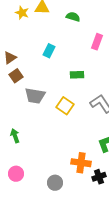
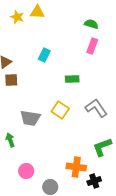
green semicircle: (73, 17) -> (91, 24), moved
brown square: (16, 76) -> (11, 80), turned 32
gray trapezoid: (35, 96) -> (30, 118), moved
pink circle: (16, 174) -> (26, 171), moved

